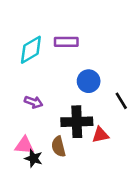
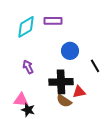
purple arrow: (34, 102) -> (28, 67), turned -136
brown semicircle: (58, 147) -> (64, 101), moved, turned -42

